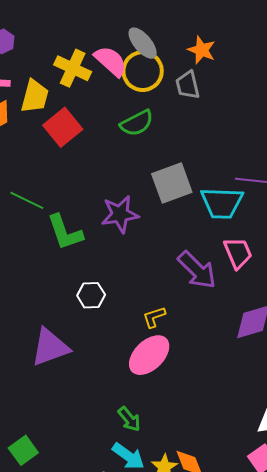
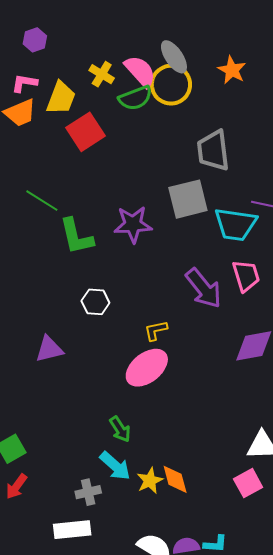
yellow cross: (73, 68) -> (102, 74), size x0.7
gray trapezoid: (188, 85) -> (213, 151), moved, size x1.4
green semicircle: (137, 123) -> (135, 98), moved
purple triangle: (50, 347) -> (49, 349), size x0.7

